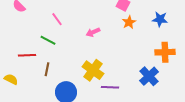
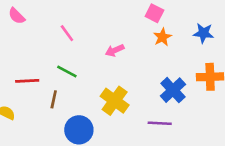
green line: (48, 40) -> (67, 72), moved
blue cross: (149, 76) -> (173, 90), moved
purple line: (110, 87) -> (160, 123), moved

